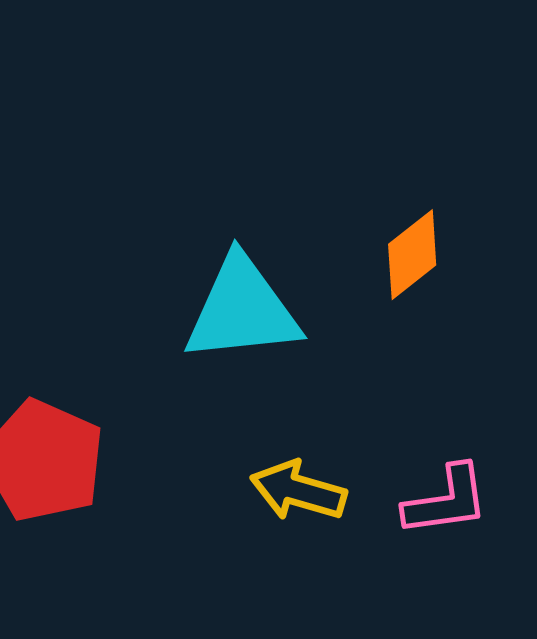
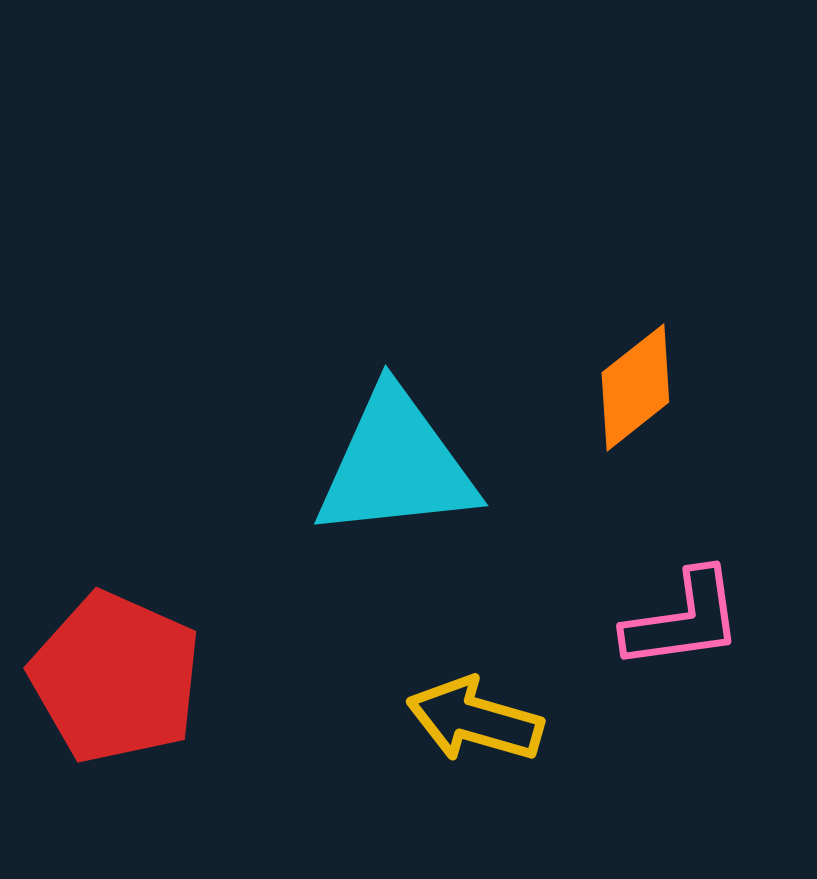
pink L-shape: (446, 501) -> (683, 620), moved

